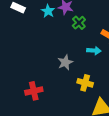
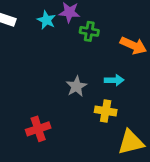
green cross: (79, 23) -> (89, 31), turned -32
cyan arrow: (94, 51) -> (114, 80), moved

